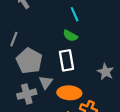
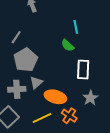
white rectangle: (66, 60) -> (83, 69), moved
gray star: (106, 72) -> (90, 98), moved

